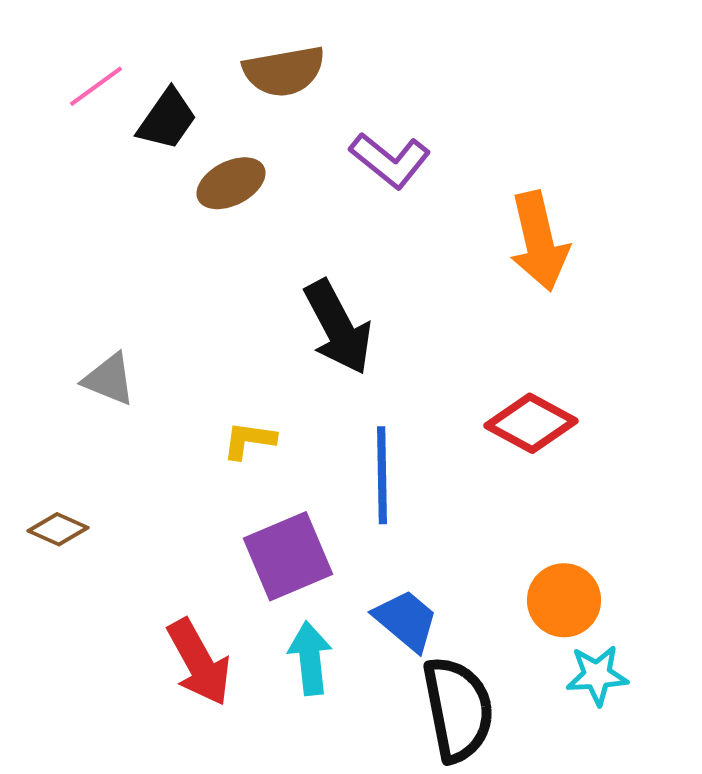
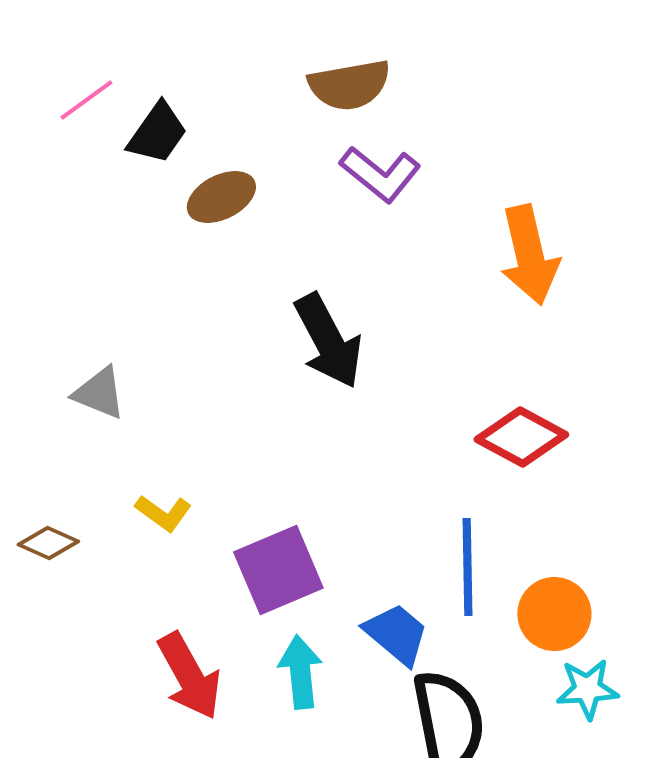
brown semicircle: (284, 71) -> (349, 85), moved
yellow L-shape: (249, 440) -> (163, 513), moved, turned -152
blue line: (382, 475) -> (467, 567), moved

